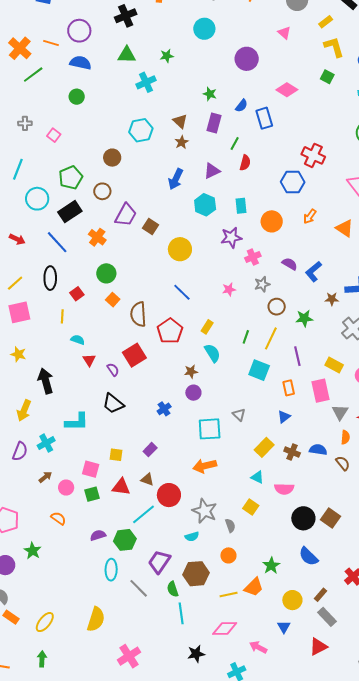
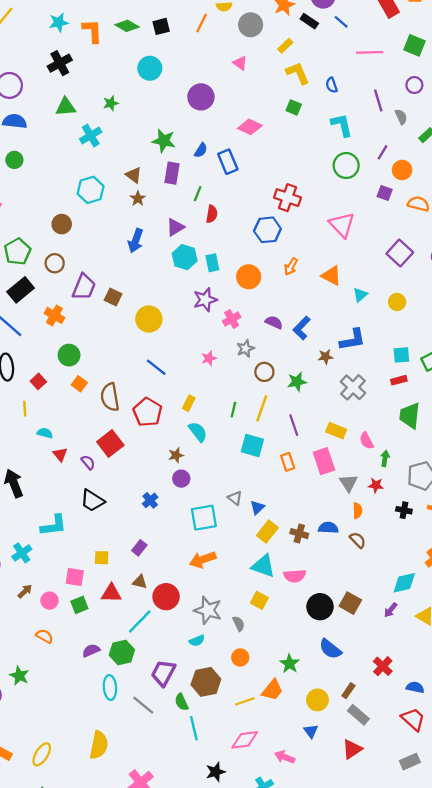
green star: (210, 94) -> (164, 141), size x1.5
cyan hexagon: (205, 205) -> (185, 257), moved
blue triangle: (284, 417) -> (257, 507), moved
cyan triangle: (257, 477) -> (263, 566), size x1.6

